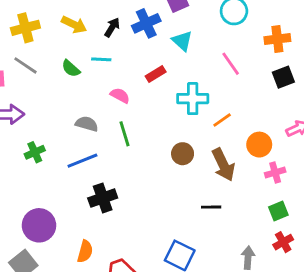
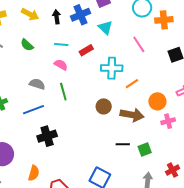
black arrow: (112, 27) -> (57, 17), turned -40
orange cross: (277, 39) -> (164, 20), moved
cyan line: (101, 59) -> (61, 44), moved
brown arrow: (223, 165) -> (132, 115), turned -55
green square: (278, 211) -> (145, 149), moved

